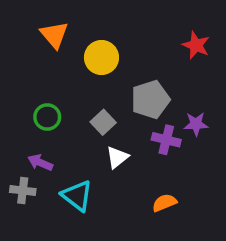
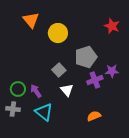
green circle: (47, 117) -> (18, 89), moved
purple cross: (166, 140) -> (95, 80), turned -35
white triangle: (117, 157) -> (67, 90), turned -32
purple arrow: (40, 162) -> (36, 91), moved, turned 32

